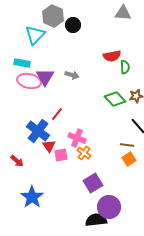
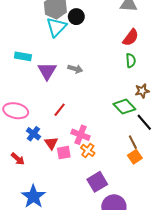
cyan triangle: (35, 35) -> (56, 27), moved
red semicircle: (112, 56) -> (131, 38), moved, turned -42
pink ellipse: (29, 81) -> (16, 111), moved
green diamond: (115, 99) -> (124, 107), moved
blue cross: (38, 131) -> (33, 134), moved, size x0.6
brown line: (127, 145) -> (133, 142), turned 56

